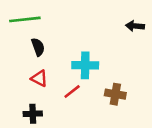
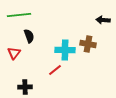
red triangle: (39, 78) -> (14, 53), moved, turned 40
brown cross: (115, 94) -> (88, 44), moved

